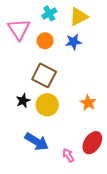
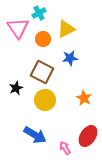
cyan cross: (49, 13) -> (39, 13), moved
yellow triangle: (79, 17) -> (66, 29), moved
blue star: (73, 42) -> (70, 58), moved
black star: (23, 101) -> (16, 88), moved

